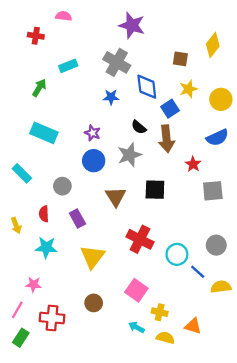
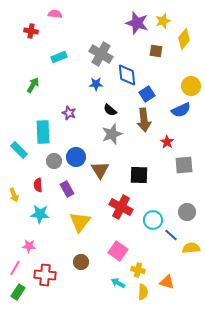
purple star: (132, 25) -> (137, 23), moved
green arrow: (39, 88) -> (33, 85), moved
yellow star: (188, 89) -> (163, 21), moved
black semicircle: (139, 127) -> (110, 110), moved
cyan rectangle: (44, 133) -> (43, 132), moved, turned 65
purple star: (92, 133) -> (69, 113), moved
blue semicircle: (217, 138) -> (181, 110), moved
blue circle: (94, 161) -> (76, 157), moved
black square: (155, 190) -> (139, 175), moved
yellow semicircle: (165, 338) -> (143, 292), turned 77

